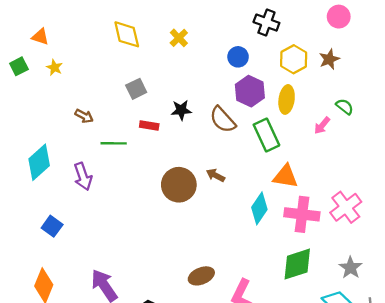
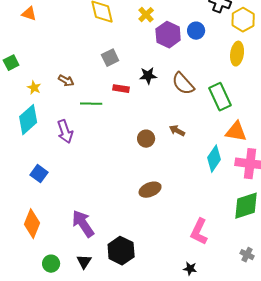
yellow hexagon: (294, 59) -> (243, 20), moved
green square: (19, 66) -> (11, 63), moved
yellow star: (54, 68) -> (34, 88), moved
purple hexagon: (250, 91) -> (168, 35), moved
yellow ellipse: (287, 99) -> (237, 54), moved
brown circle: (179, 185) -> (146, 139), size x0.6
brown ellipse: (201, 276) -> (150, 190), moved

